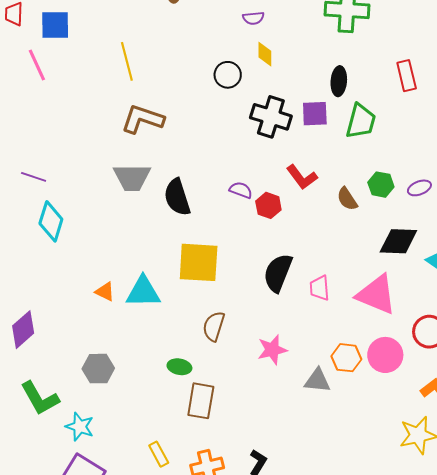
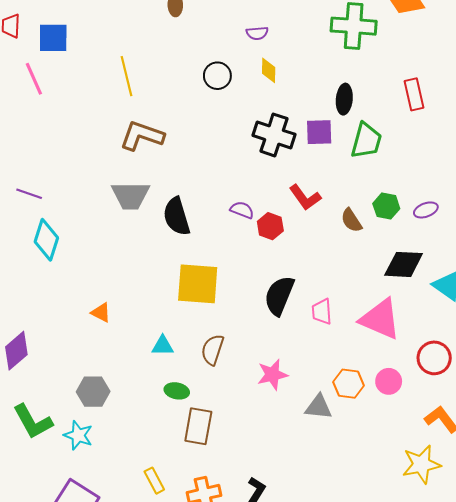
black circle: (228, 75) -> (217, 76), moved
cyan triangle: (143, 292) -> (163, 346), moved, size x0.6
pink circle: (385, 355) -> (389, 381), size x0.7
cyan star: (80, 427) -> (78, 435), moved

